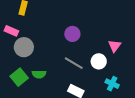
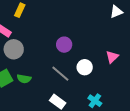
pink triangle: (115, 46) -> (112, 57), moved
white circle: (99, 61) -> (85, 67), moved

